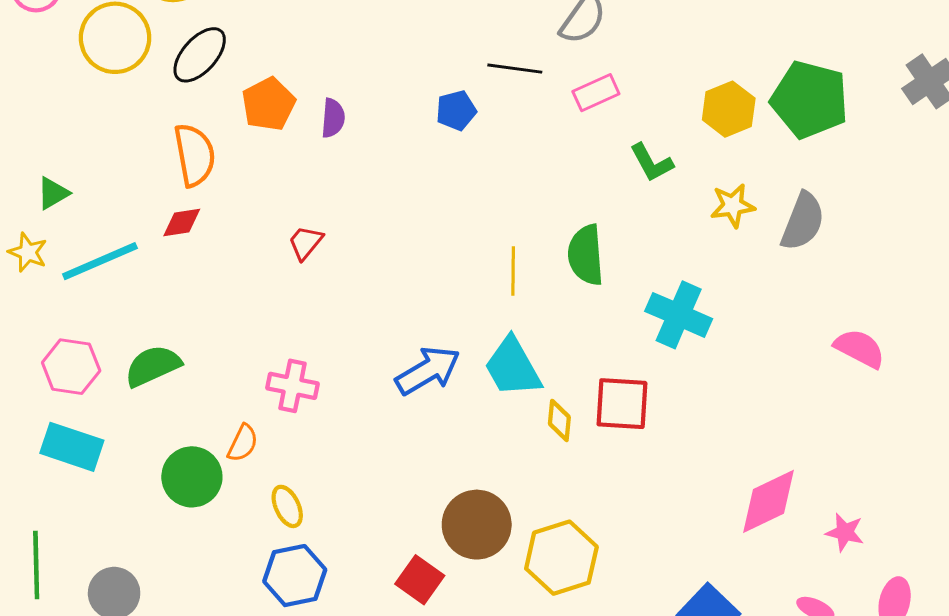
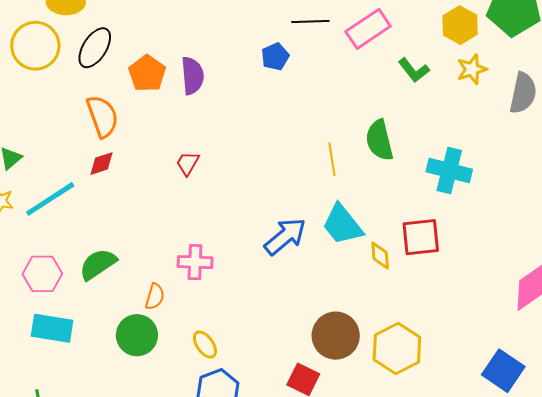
pink rectangle: (596, 93) -> (368, 29), size x1.4
purple semicircle: (333, 118) -> (192, 76), size x1.4
yellow star: (733, 206) -> (472, 69), moved
orange semicircle: (243, 443) -> (155, 297), moved

